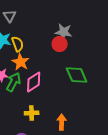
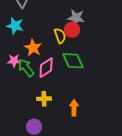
yellow semicircle: (18, 44) -> (60, 36), moved
green diamond: (77, 75) -> (73, 61), moved
green arrow: (14, 82) -> (26, 68), turned -66

